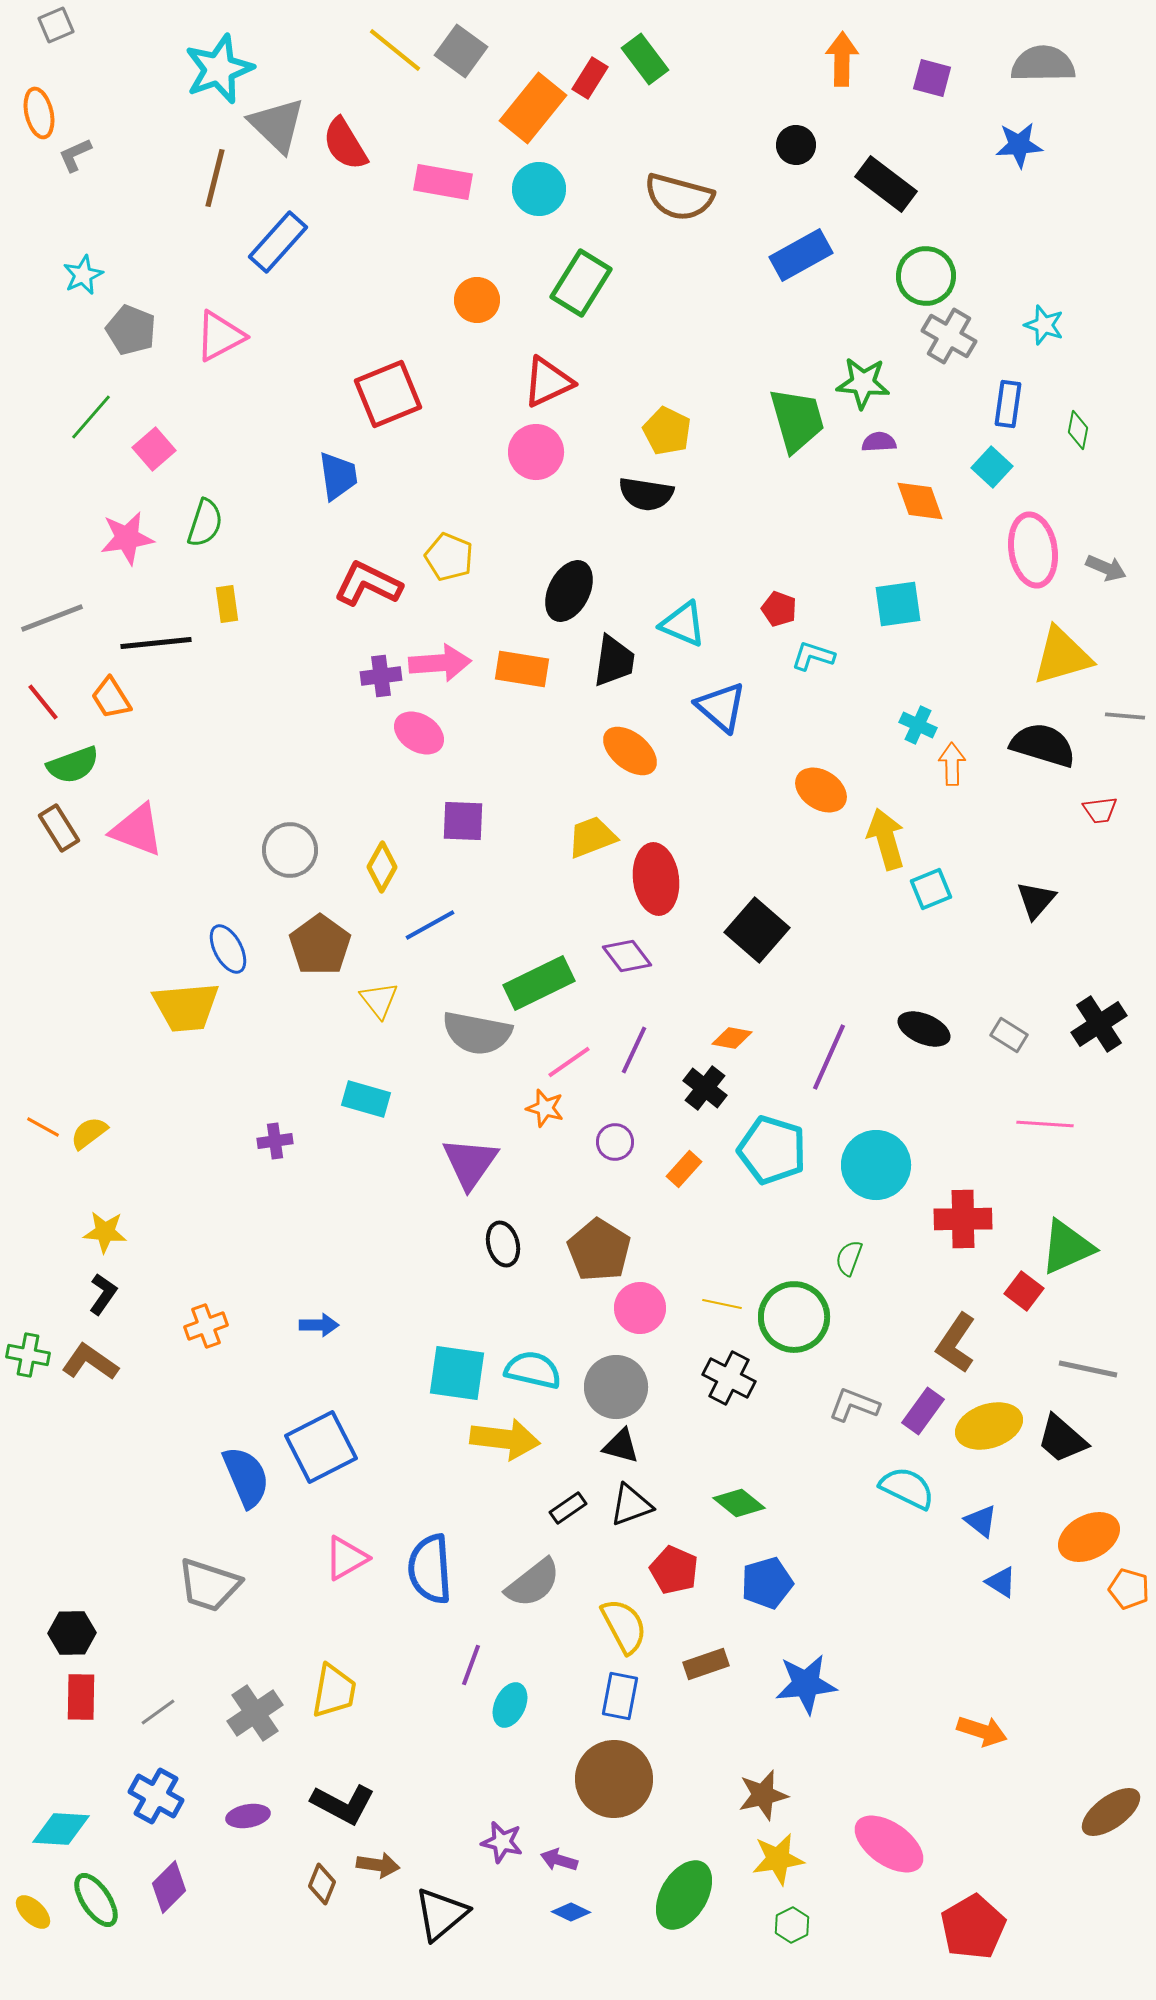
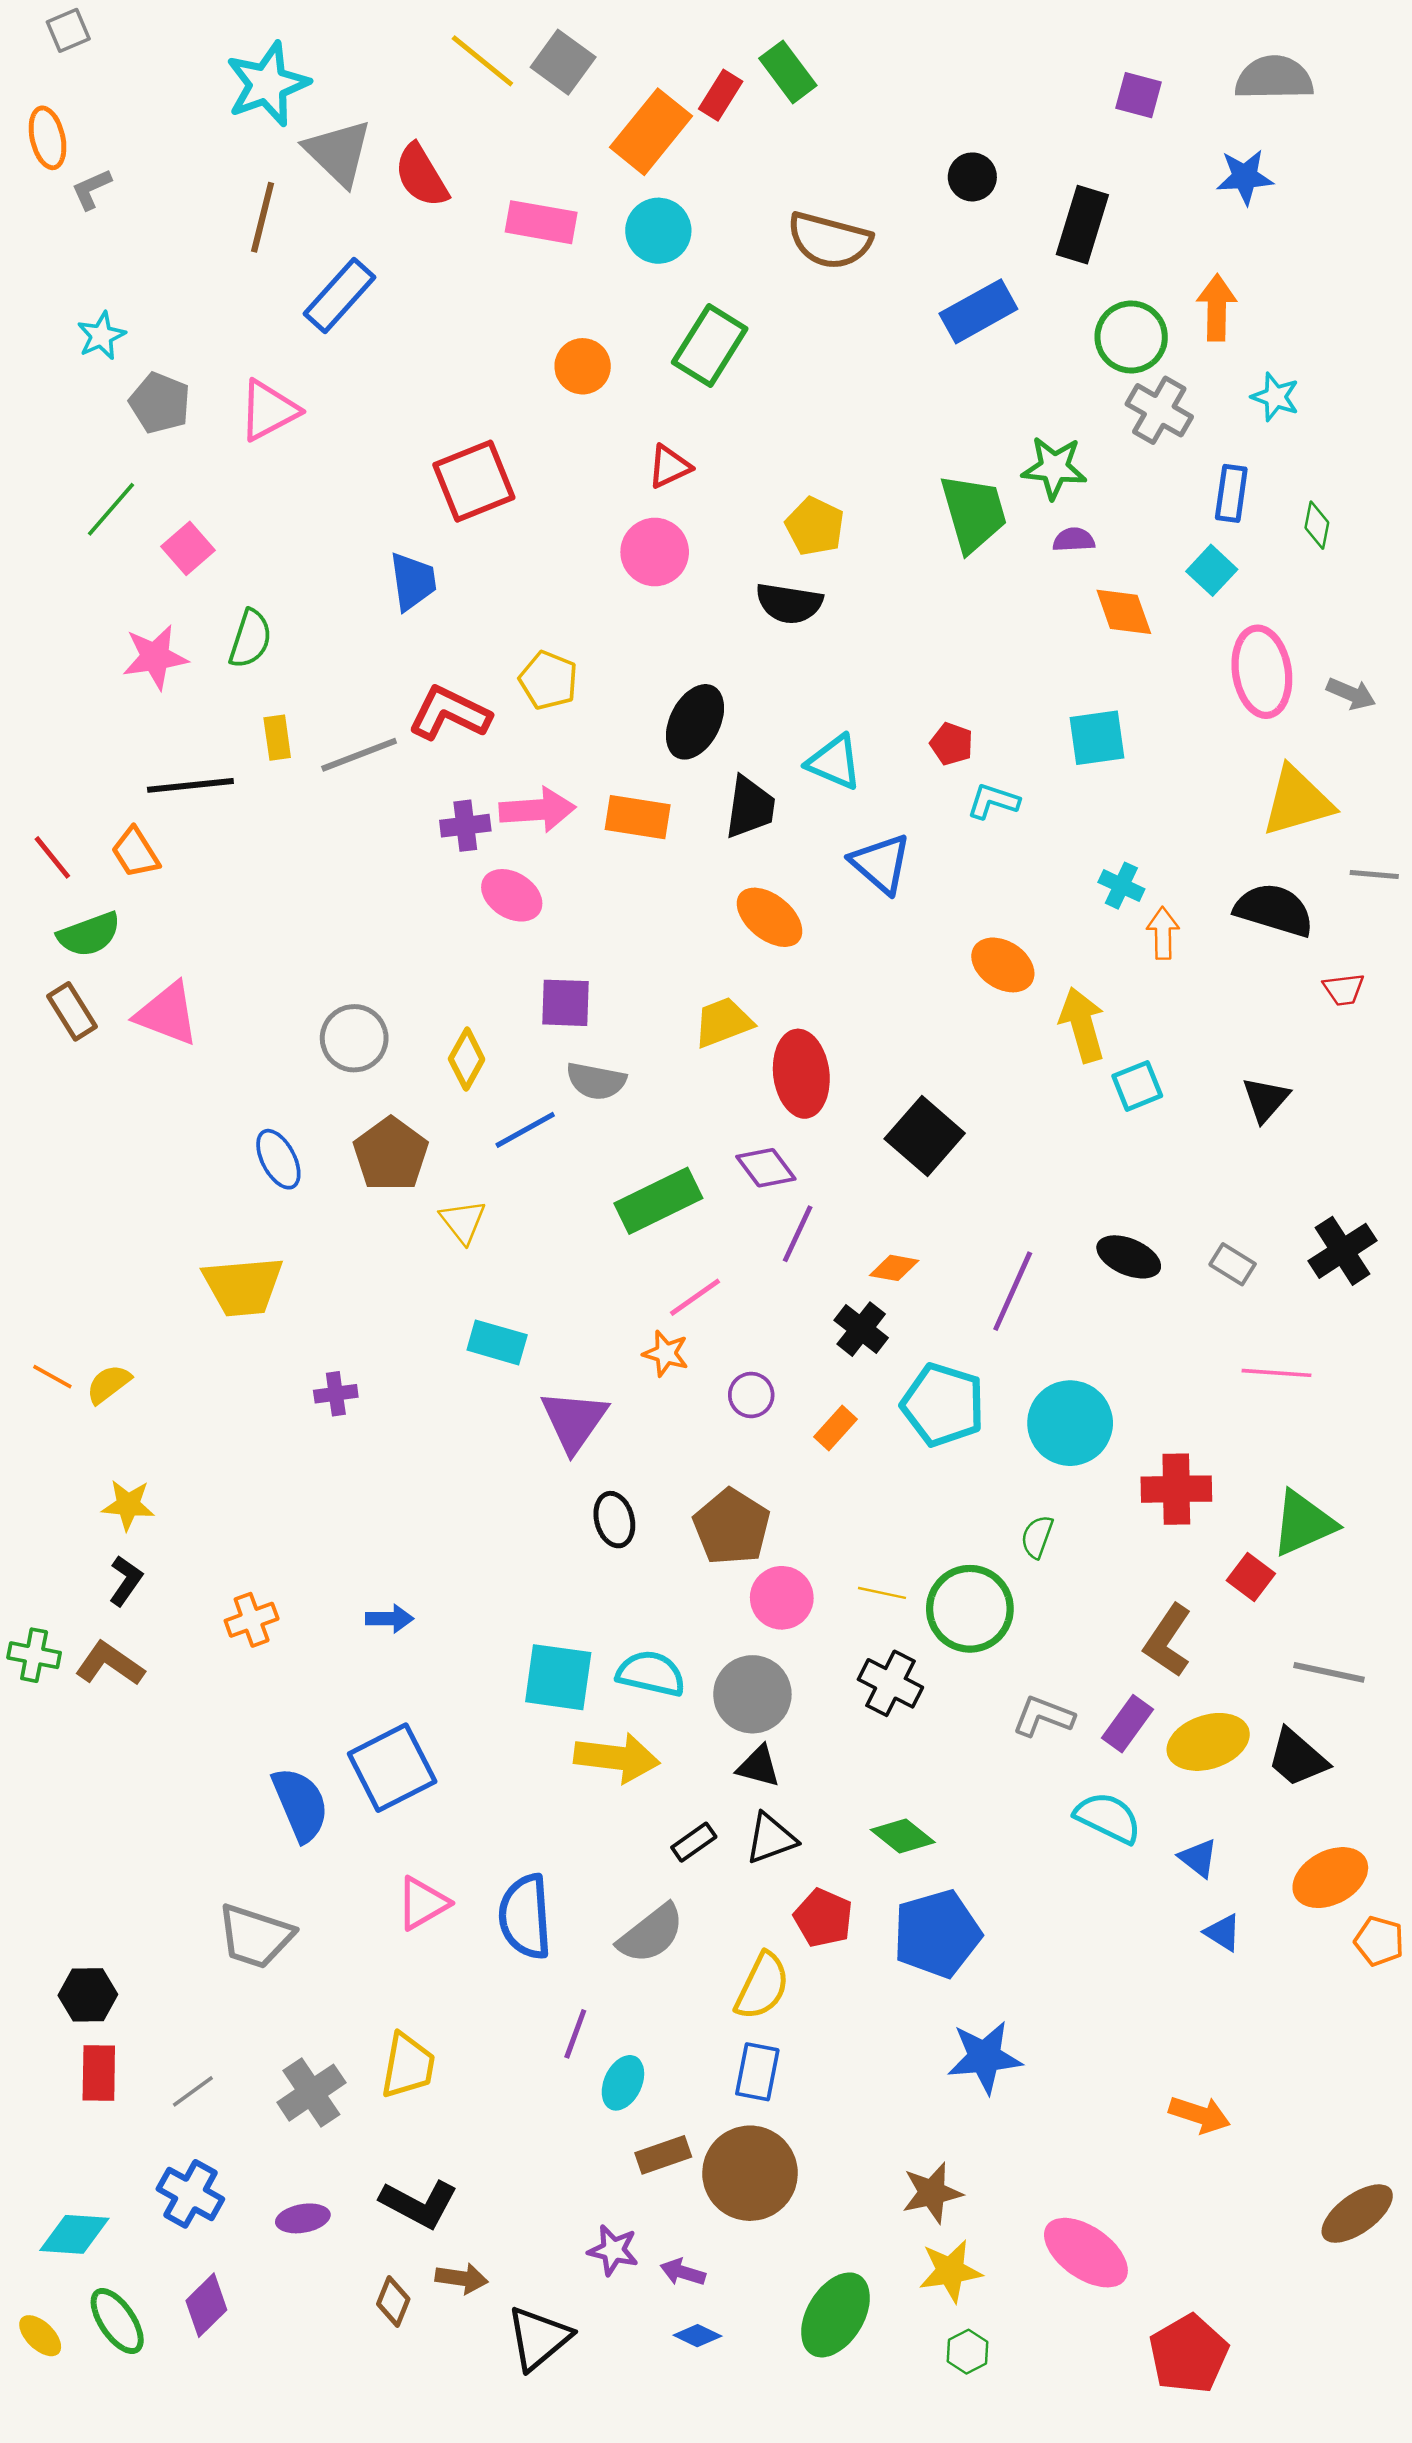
orange arrow: (842, 59) -> (1217, 308), moved
black rectangle: (886, 184) -> (1082, 225), turned 70
red triangle: (548, 382) -> (669, 466), size x0.7
gray line: (52, 618) -> (359, 755), moved
yellow trapezoid: (186, 1007) -> (243, 1286), moved
gray semicircle: (477, 1033) -> (596, 1081), moved, size x0.7
purple line: (634, 1050) -> (798, 1234), moved
cyan rectangle: (366, 1099) -> (497, 1342), moved
blue pentagon: (767, 1583) -> (937, 1934), size x1.4
yellow semicircle: (624, 1626) -> (762, 1986), turned 54
brown rectangle: (706, 1664) -> (663, 2155), moved

